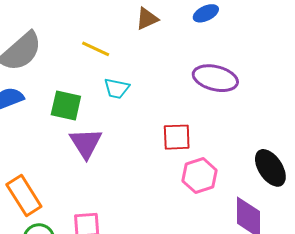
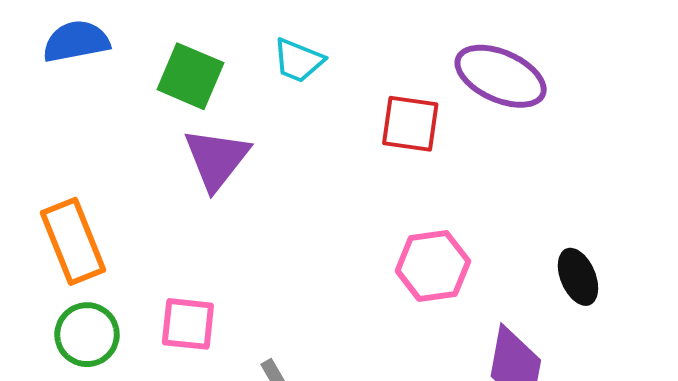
red square: (177, 137) -> (410, 124), moved
black ellipse: (270, 168) -> (578, 277), size x0.7

